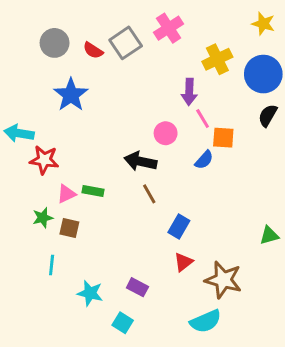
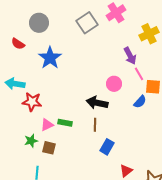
red semicircle: (93, 50) -> (18, 44), moved
purple arrow: (189, 92) -> (130, 56), turned -30
brown line: (149, 194) -> (95, 125), moved, turned 32
blue rectangle: (179, 227) -> (107, 147), moved

